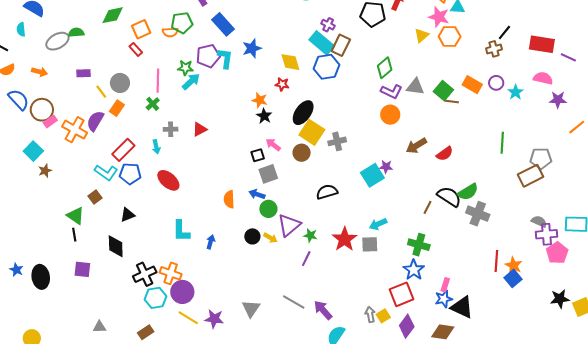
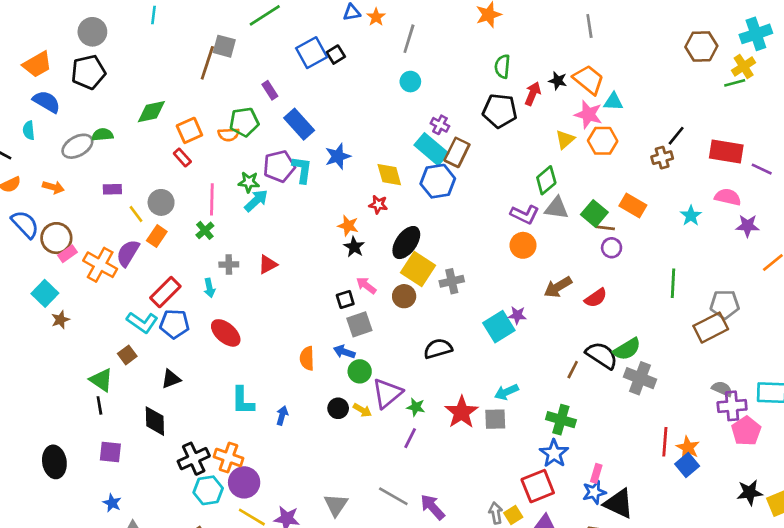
green diamond: (385, 68) -> (546, 180), moved
purple circle: (496, 83) -> (612, 248), moved
blue star: (16, 270) -> (112, 503), moved

